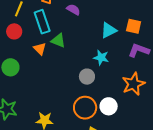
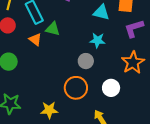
cyan triangle: (109, 30) -> (101, 12), turned 48
purple L-shape: (139, 50) -> (134, 28), turned -30
orange circle: (85, 108) -> (76, 88), moved

